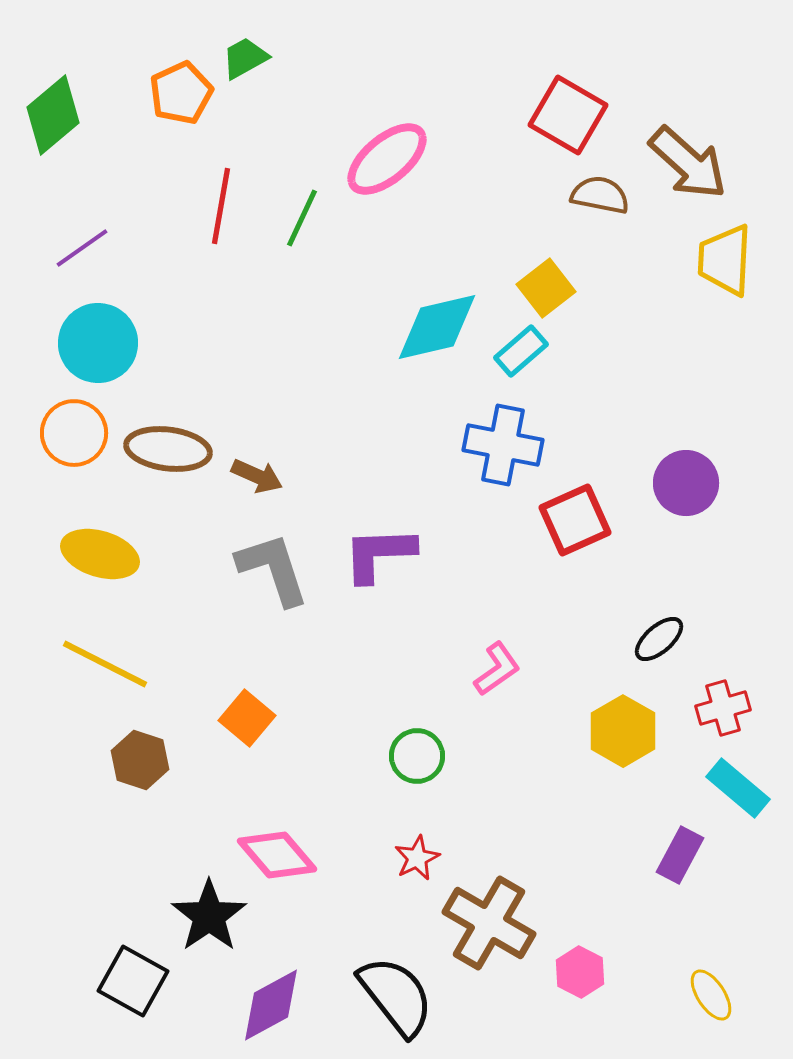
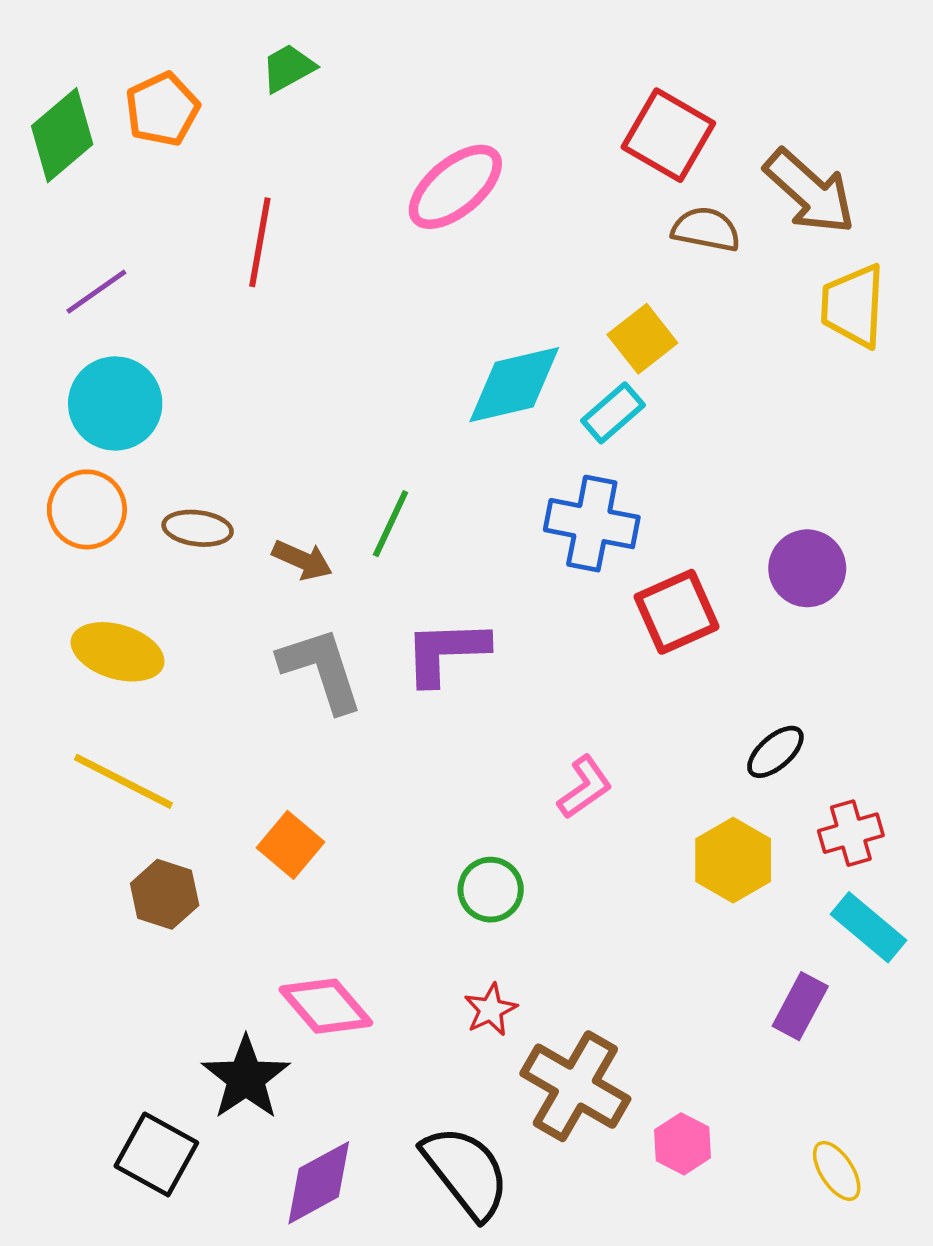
orange pentagon: (181, 93) -> (162, 109), moved
green line: (302, 218) -> (391, 524), moved
brown ellipse: (168, 449) -> (198, 528), size x0.7

